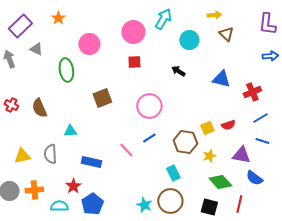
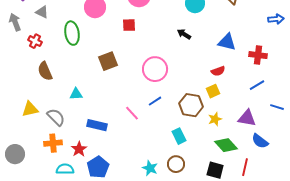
red square: (134, 62) -> (129, 25), moved
red cross: (252, 92) -> (258, 55), turned 30
red cross: (11, 105) -> (35, 41), moved
blue line: (260, 118) -> (257, 85), moved
red semicircle: (228, 125) -> (218, 71), moved
blue line: (262, 141) -> (277, 107), moved
gray semicircle: (50, 154) -> (56, 117), turned 138
yellow triangle: (22, 156) -> (30, 109), moved
orange cross: (34, 190) -> (53, 143), moved
brown circle: (170, 201) -> (176, 164), size x0.7

